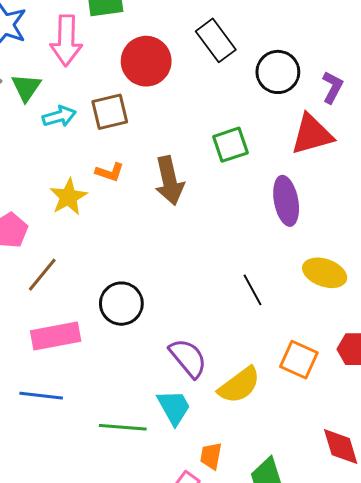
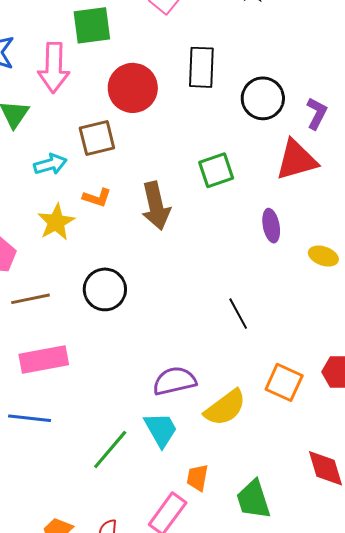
black rectangle: (216, 40) -> (201, 67), turned 39
cyan arrow: (59, 116) -> (50, 164), moved
purple ellipse: (286, 201) -> (271, 226), size x0.7
yellow ellipse: (325, 273) -> (323, 256), moved, size x0.7
brown line: (42, 275) -> (30, 299), turned 39
black circle: (121, 304) -> (105, 289), moved
purple semicircle: (188, 358) -> (175, 381), turned -63
green line: (123, 427) -> (110, 450), turned -54

